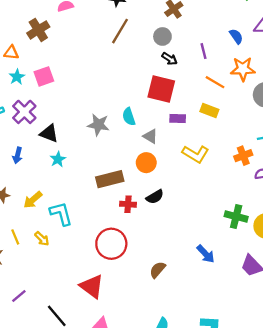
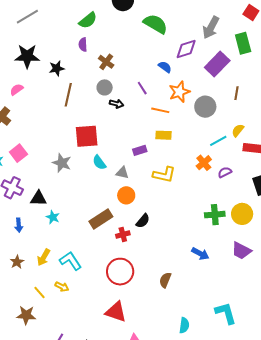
red square: (161, 89) -> (87, 136), moved
gray star: (98, 125) -> (62, 163), moved, turned 30

